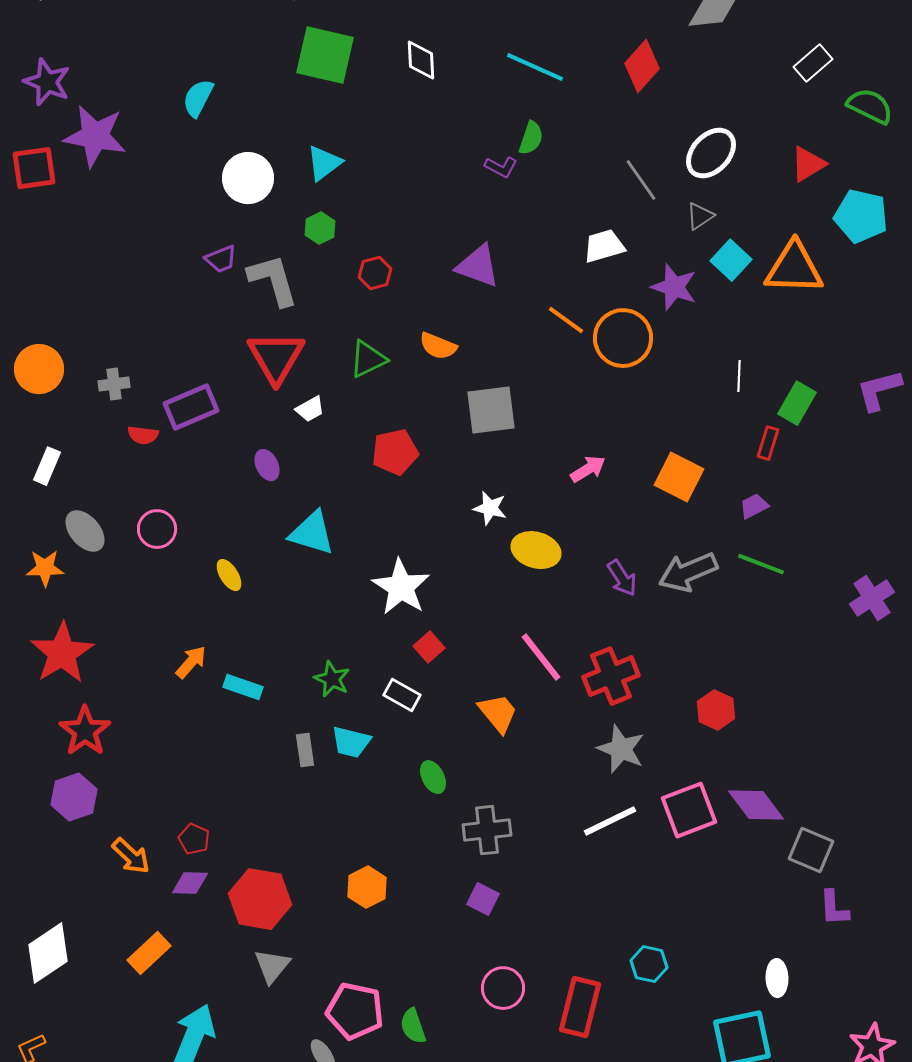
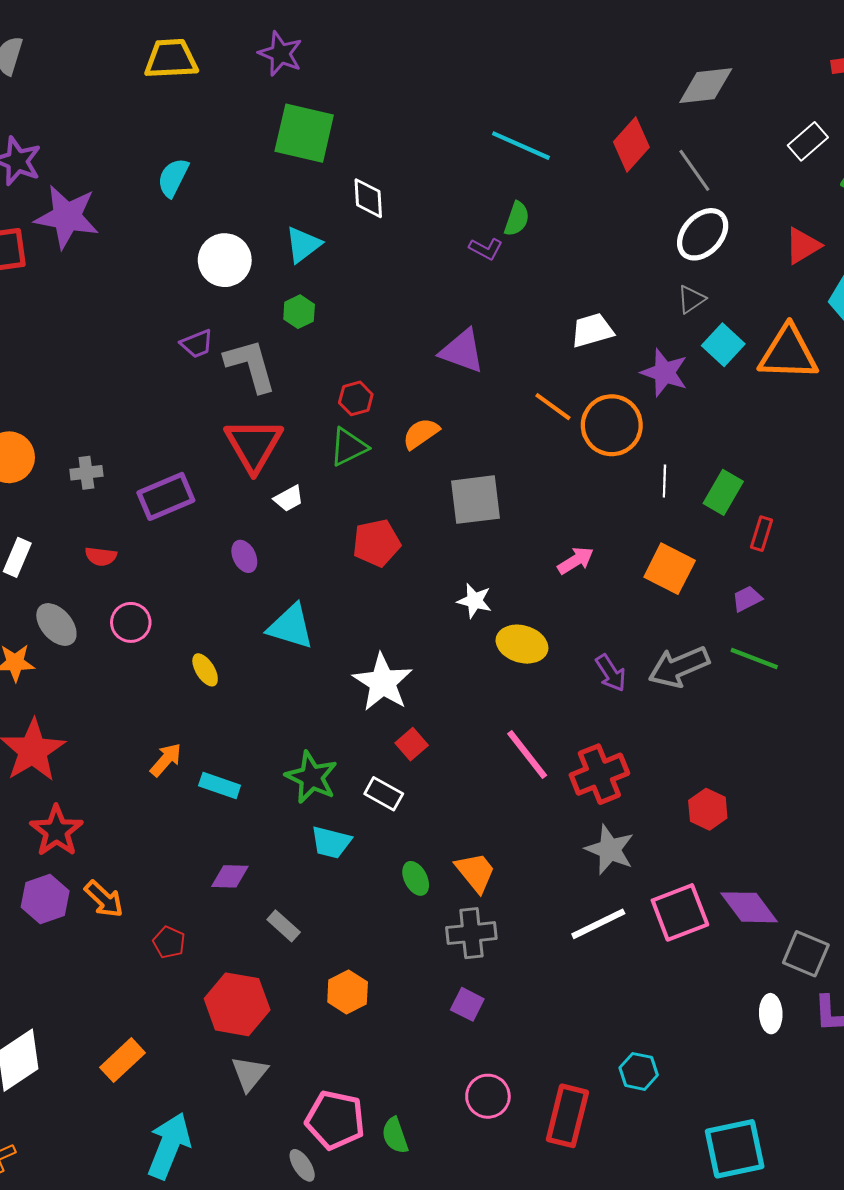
white diamond: (421, 60) -> (368, 198), moved
gray line: (641, 180) -> (694, 170), moved
red hexagon: (375, 273) -> (356, 398), moved
orange semicircle: (438, 346) -> (421, 434), turned 123
white line: (739, 376) -> (664, 481), moved
green rectangle: (797, 403) -> (723, 492), moved
red semicircle: (143, 435) -> (101, 556), moved
green star: (332, 679) -> (311, 777), size x1.4
orange trapezoid: (498, 713) -> (476, 872), moved
gray rectangle: (305, 750) -> (284, 926), moved, turned -40
orange arrow: (131, 856) -> (104, 899), moved
purple diamond: (190, 883) -> (230, 876), moved
white ellipse: (777, 978) -> (771, 1014), moved

